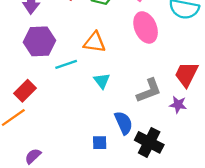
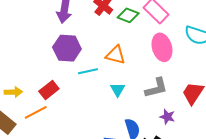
gray L-shape: (149, 91) -> (156, 88), moved
purple star: (178, 105) -> (167, 117), moved

